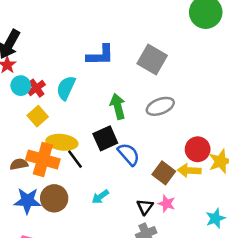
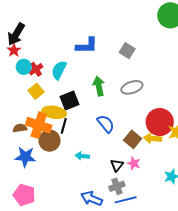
gray square: (152, 59) -> (127, 51), size x0.7
black square: (105, 138) -> (70, 101), moved
red circle: (198, 149) -> (160, 122), size x1.4
black line: (75, 159) -> (64, 126), turned 49
cyan arrow: (100, 197) -> (82, 156), turned 40
brown circle: (54, 198) -> (50, 141), moved

